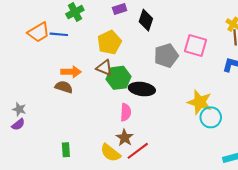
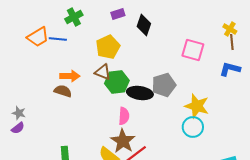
gray pentagon: (166, 56) -> (164, 85), moved
cyan circle: (211, 117) -> (193, 127), moved
brown star: (125, 138) -> (123, 141), size x1.4

